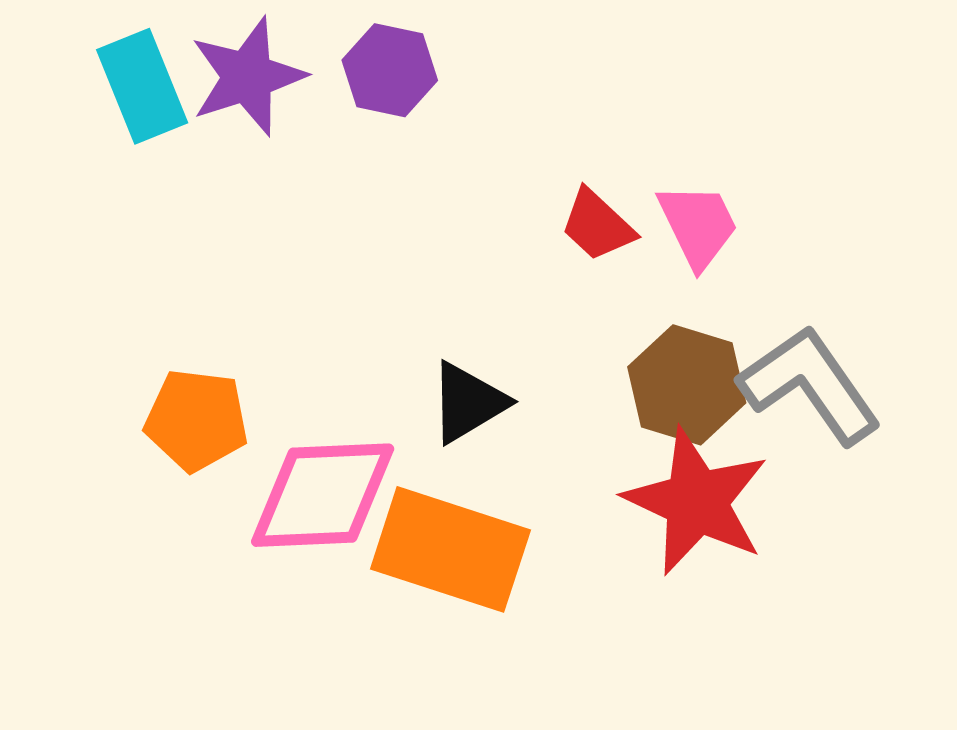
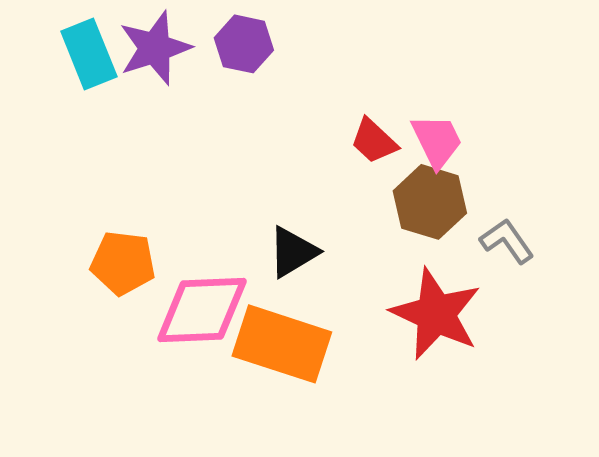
brown hexagon: (687, 385) -> (430, 202), moved
gray L-shape: (810, 385) -> (507, 241), size x0.6

